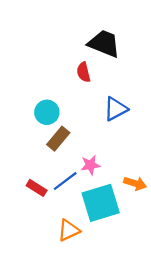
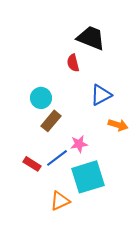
orange arrow: (135, 183) -> (118, 125), moved

